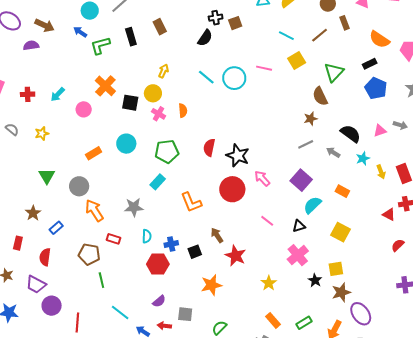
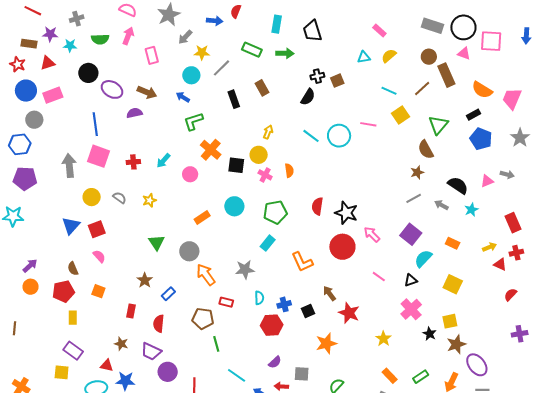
brown rectangle: (344, 23) -> (446, 75), size x1.6
green L-shape: (100, 45) -> (193, 121), moved
yellow arrow: (381, 172) -> (490, 247), moved, turned -88

